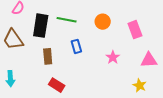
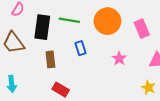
orange circle: (103, 22) -> (107, 21), size x1.6

